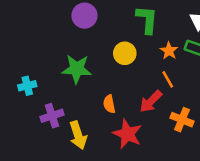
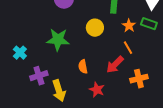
cyan cross: (27, 86) -> (20, 53), turned -32
orange cross: (182, 120) -> (139, 79), turned -36
red star: (127, 134) -> (97, 90), size x0.7

